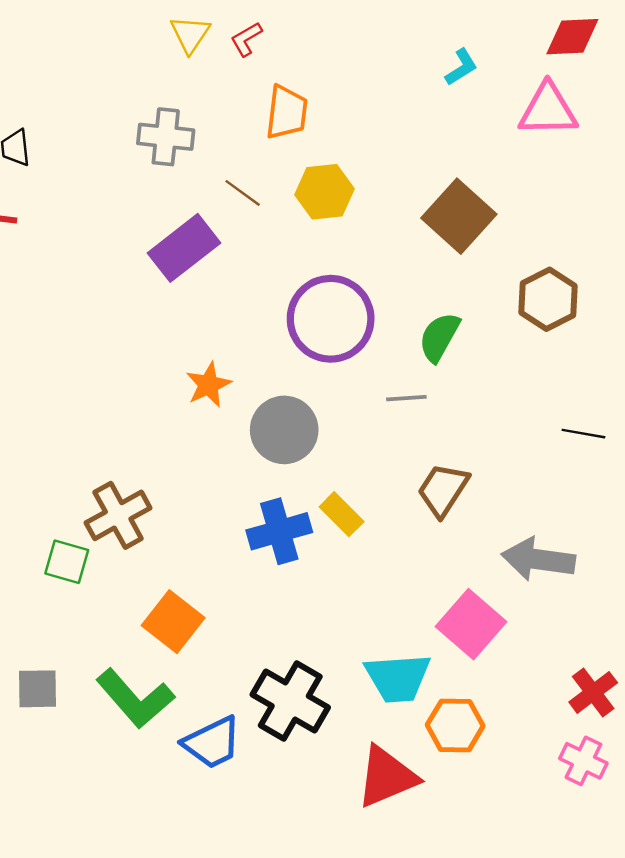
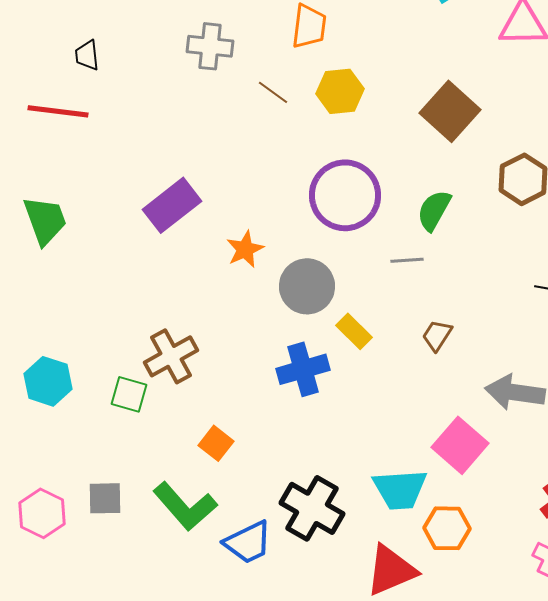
purple rectangle: (184, 248) -> (172, 205), moved
brown trapezoid: (443, 490) -> (437, 335), size x0.7
yellow rectangle: (342, 514) -> (354, 331), moved
orange square: (173, 622) -> (216, 443), size x0.7

